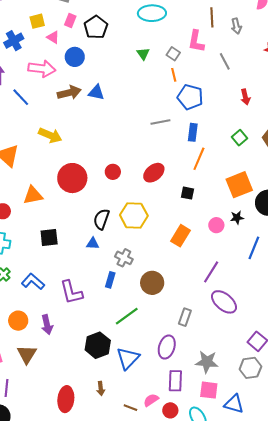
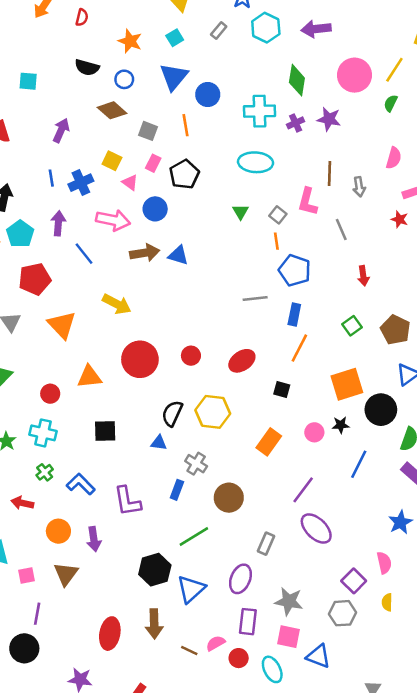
yellow square: (37, 21) -> (112, 161), turned 35
brown arrow: (101, 389) -> (154, 624), size x1.6

